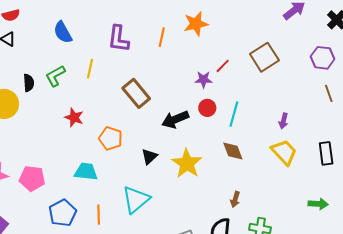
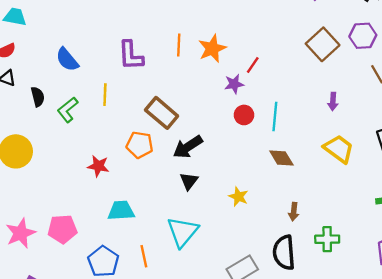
orange star: (196, 24) -> (212, 48), moved
brown square: (264, 57) -> (323, 44), moved
black semicircle: (29, 83) -> (38, 97), moved
red star: (74, 117) -> (98, 166), moved
black arrow: (175, 119) -> (188, 147), moved
purple arrow: (283, 121) -> (333, 102), moved
orange pentagon: (111, 138) -> (140, 145), moved
yellow star: (187, 163) -> (238, 197), moved, size x0.6

